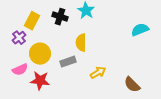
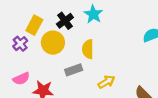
black cross: (60, 17) -> (65, 21), turned 35
yellow circle: (40, 54) -> (53, 43), moved

